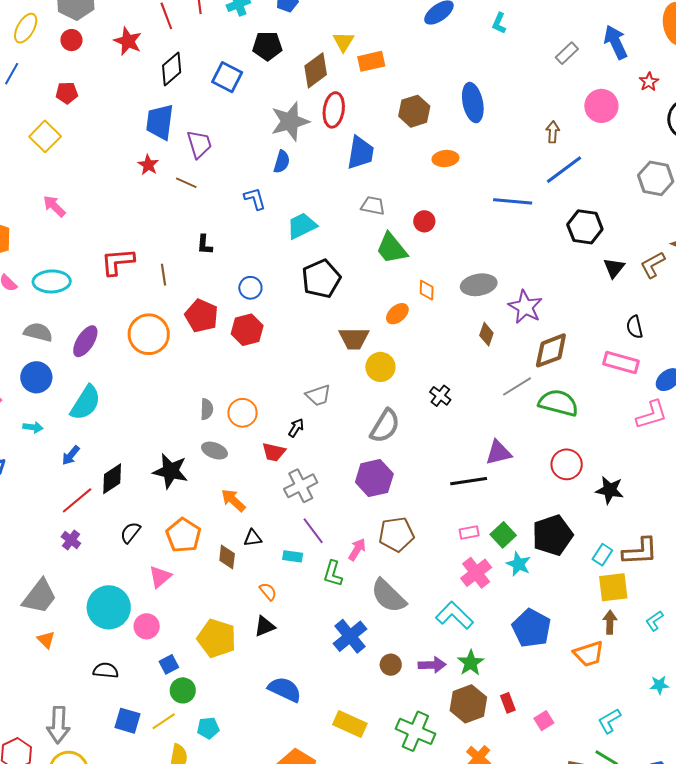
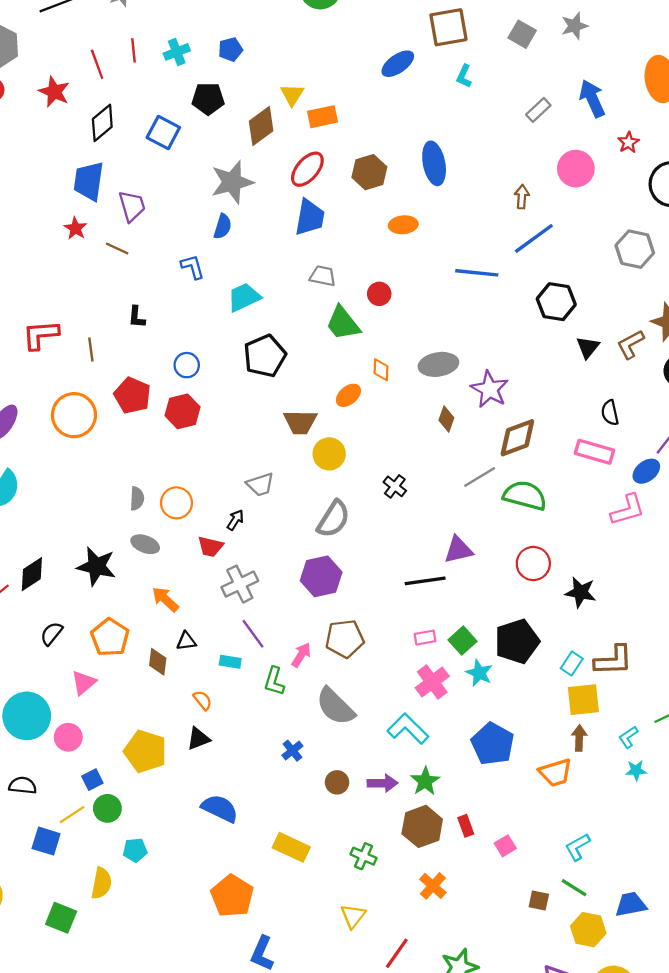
red ellipse: (334, 110) -> (307, 169), moved, turned 32
blue cross: (350, 636) -> (292, 751), size x0.6
cyan star: (659, 685) -> (636, 770), moved
yellow line: (164, 721) -> (72, 815), moved
green cross: (415, 731) -> (364, 856), size x0.6

